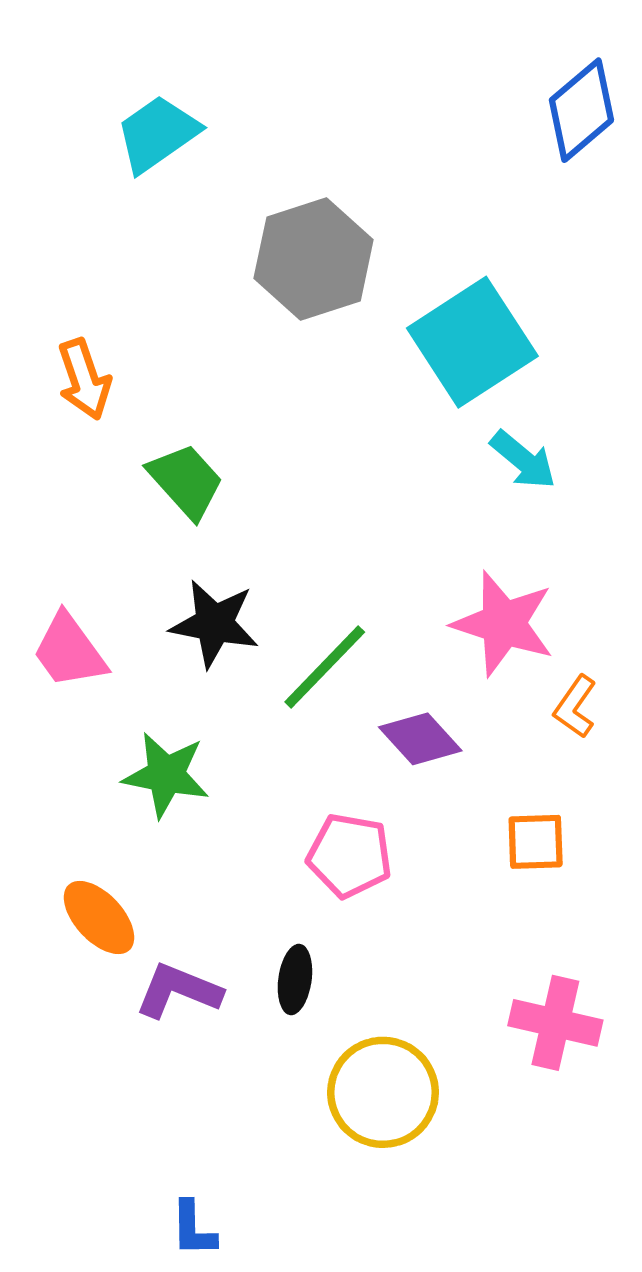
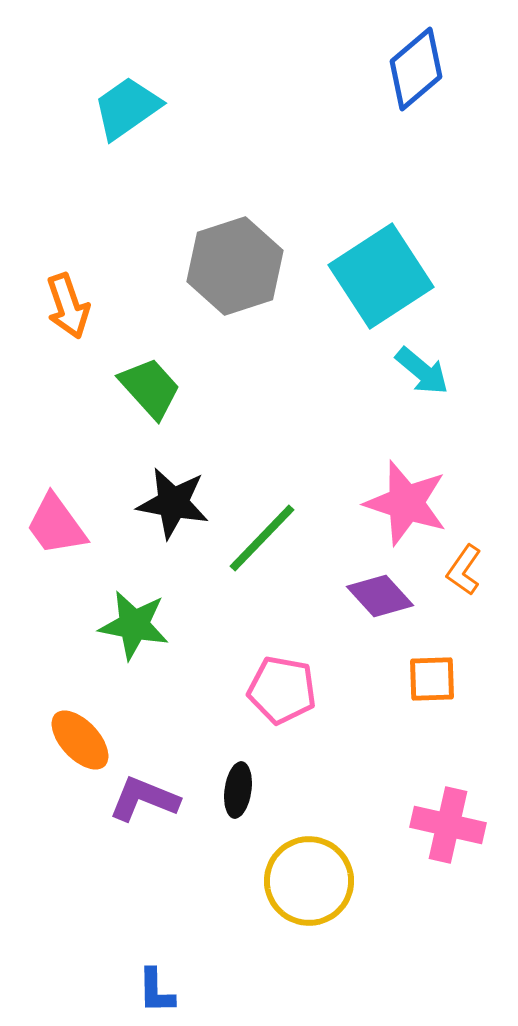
blue diamond: (581, 110) -> (416, 69), moved
gray hexagon: (314, 259) -> (235, 266), moved
purple diamond: (420, 739) -> (380, 596), moved

